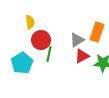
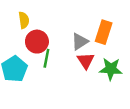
red triangle: (82, 56) -> (86, 61), turned -35

